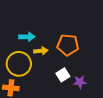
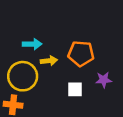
white square: (63, 75) -> (75, 89), turned 32
purple star: (80, 82) -> (104, 80), moved

